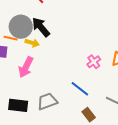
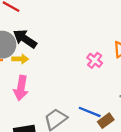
blue line: (80, 89) -> (90, 112), moved
brown rectangle: (89, 115) -> (106, 121), turned -72

